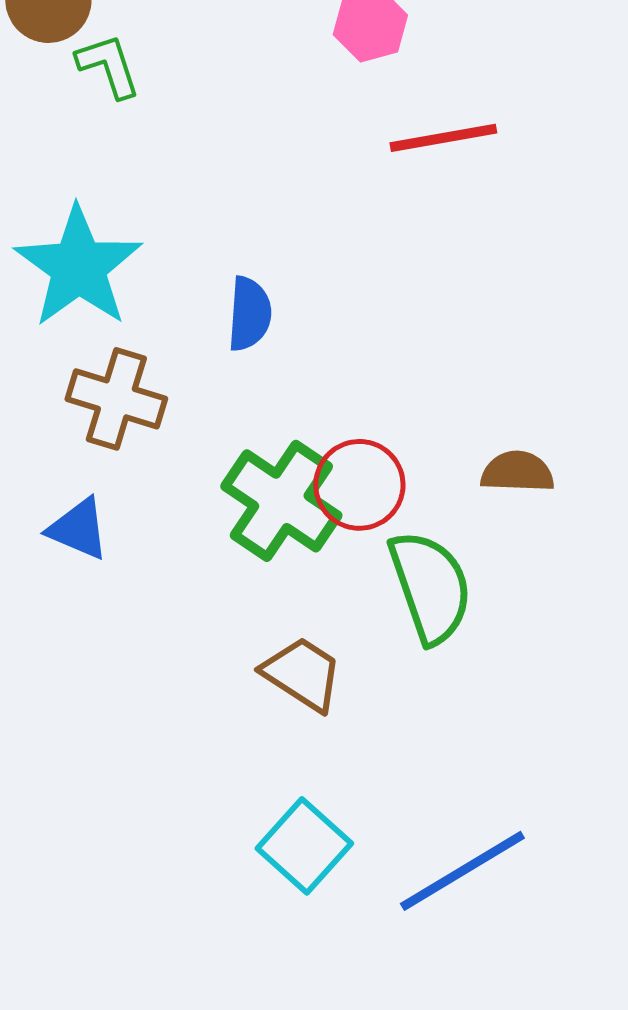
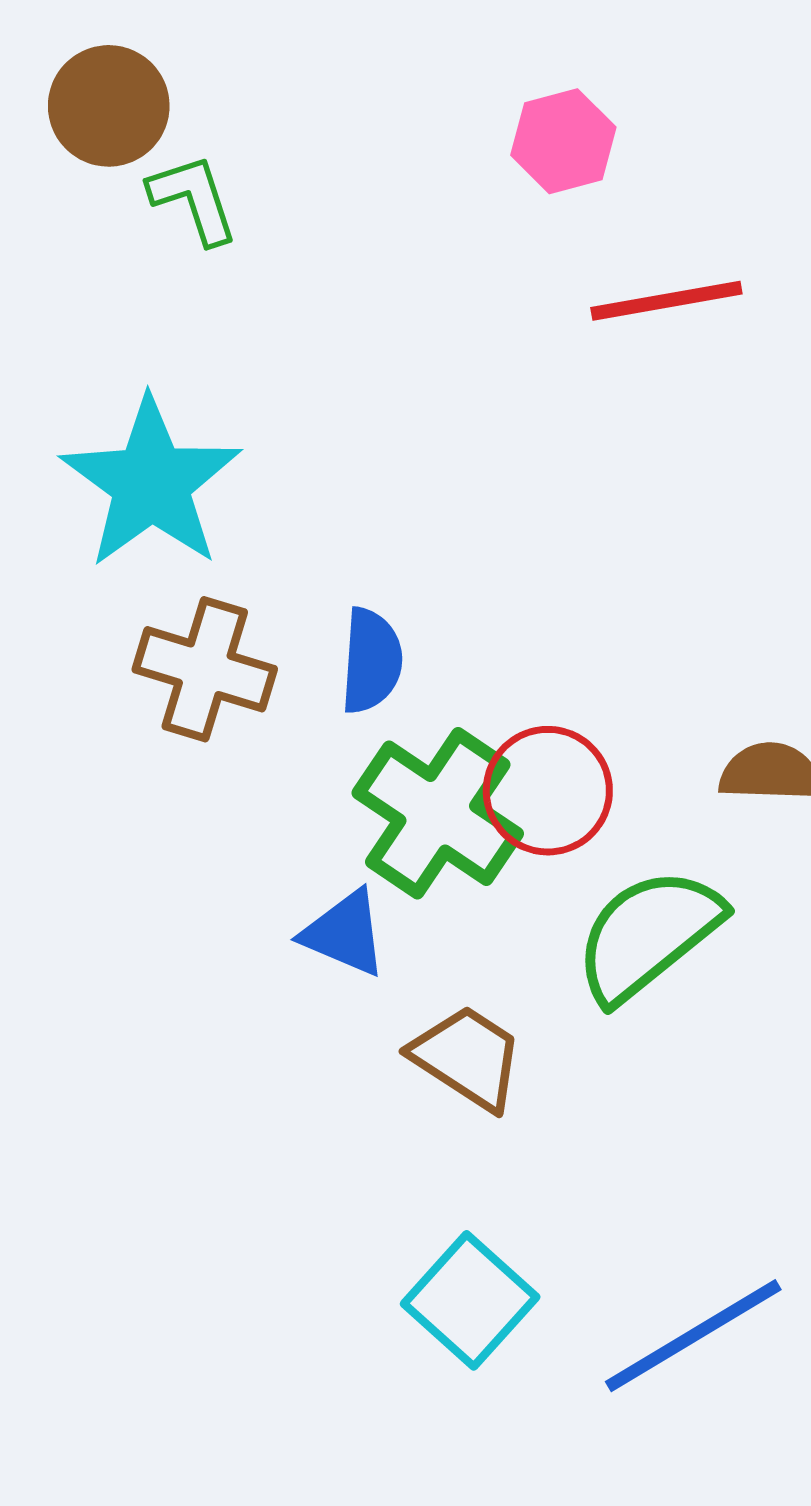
blue semicircle: (249, 314) -> (371, 661), moved
blue triangle: (78, 529) -> (345, 933), moved
green semicircle: (430, 587) -> (648, 935), turned -110

